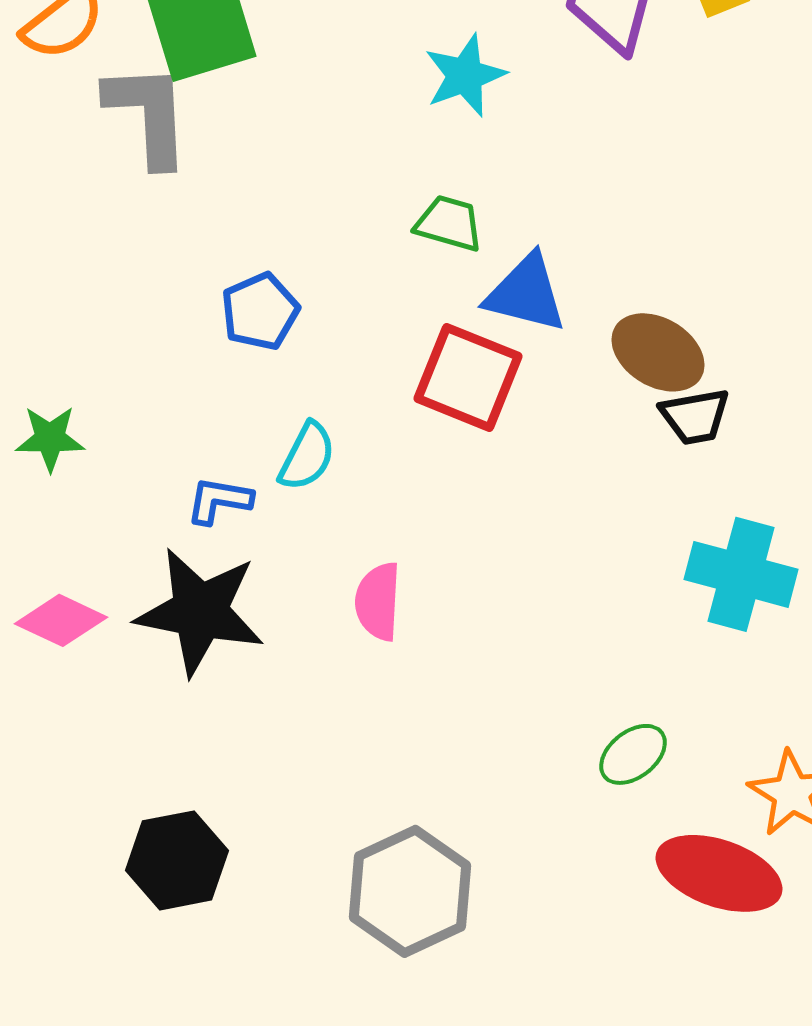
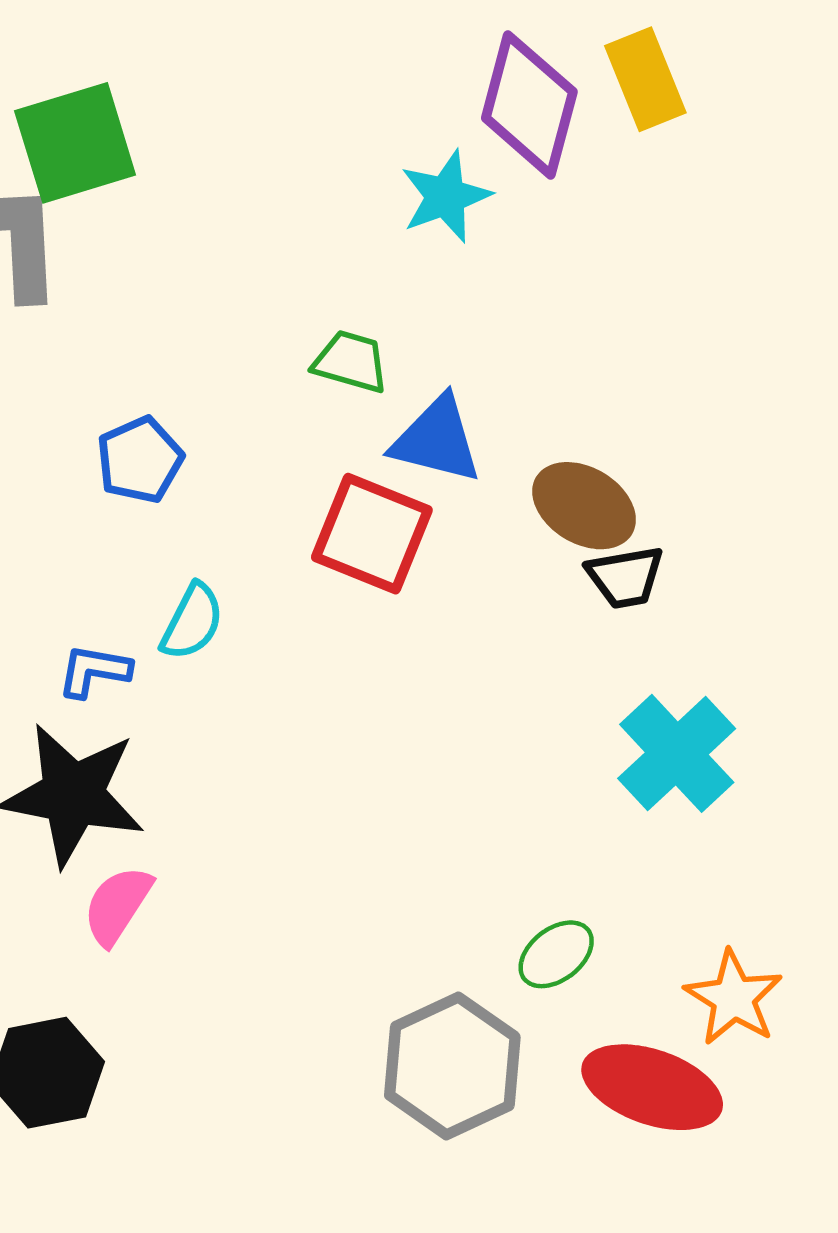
cyan star: (465, 75) -> (446, 196), moved
cyan cross: (741, 574) -> (677, 753), turned 32
pink semicircle: (378, 601) -> (117, 905), moved, turned 30
gray hexagon: (410, 891) -> (452, 1066), moved

